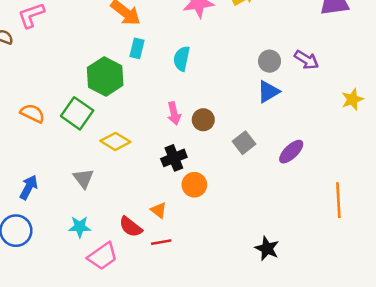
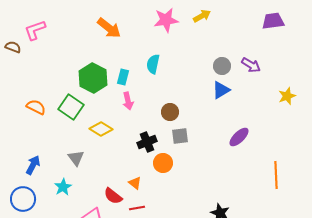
cyan rectangle: (137, 48) -> (123, 77), moved
pink arrow: (174, 113) -> (128, 101), moved
gray square: (244, 143) -> (180, 136), moved, turned 30
cyan star: (80, 227) -> (63, 187), moved, turned -30

